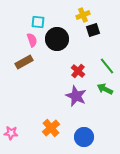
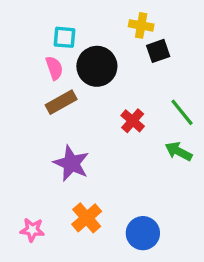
yellow cross: (83, 15) -> (141, 25), turned 32
brown rectangle: (24, 62) -> (61, 102), moved
purple star: (76, 96) -> (71, 163), moved
pink star: (11, 133) -> (32, 230), moved

